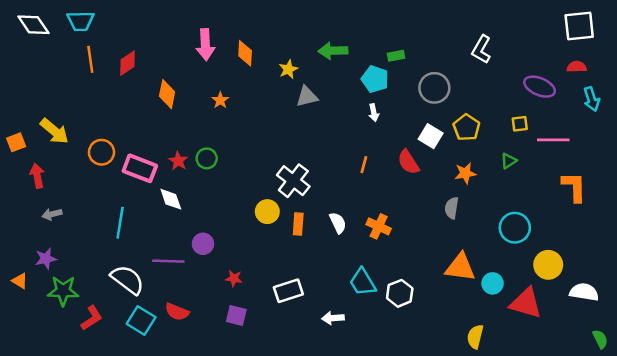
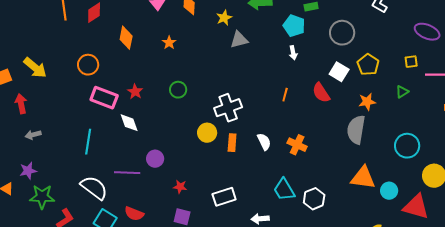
orange circle: (101, 152) -> (88, 65), moved
green circle: (207, 158) -> (178, 90), moved
white cross: (293, 181) -> (228, 108), turned 32
gray semicircle: (452, 208) -> (356, 130), size x1.6

